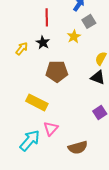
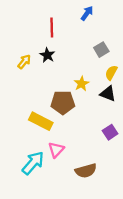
gray square: (89, 21) -> (101, 50), moved
yellow star: (74, 36) -> (81, 84), moved
brown pentagon: (57, 71) -> (63, 102), moved

